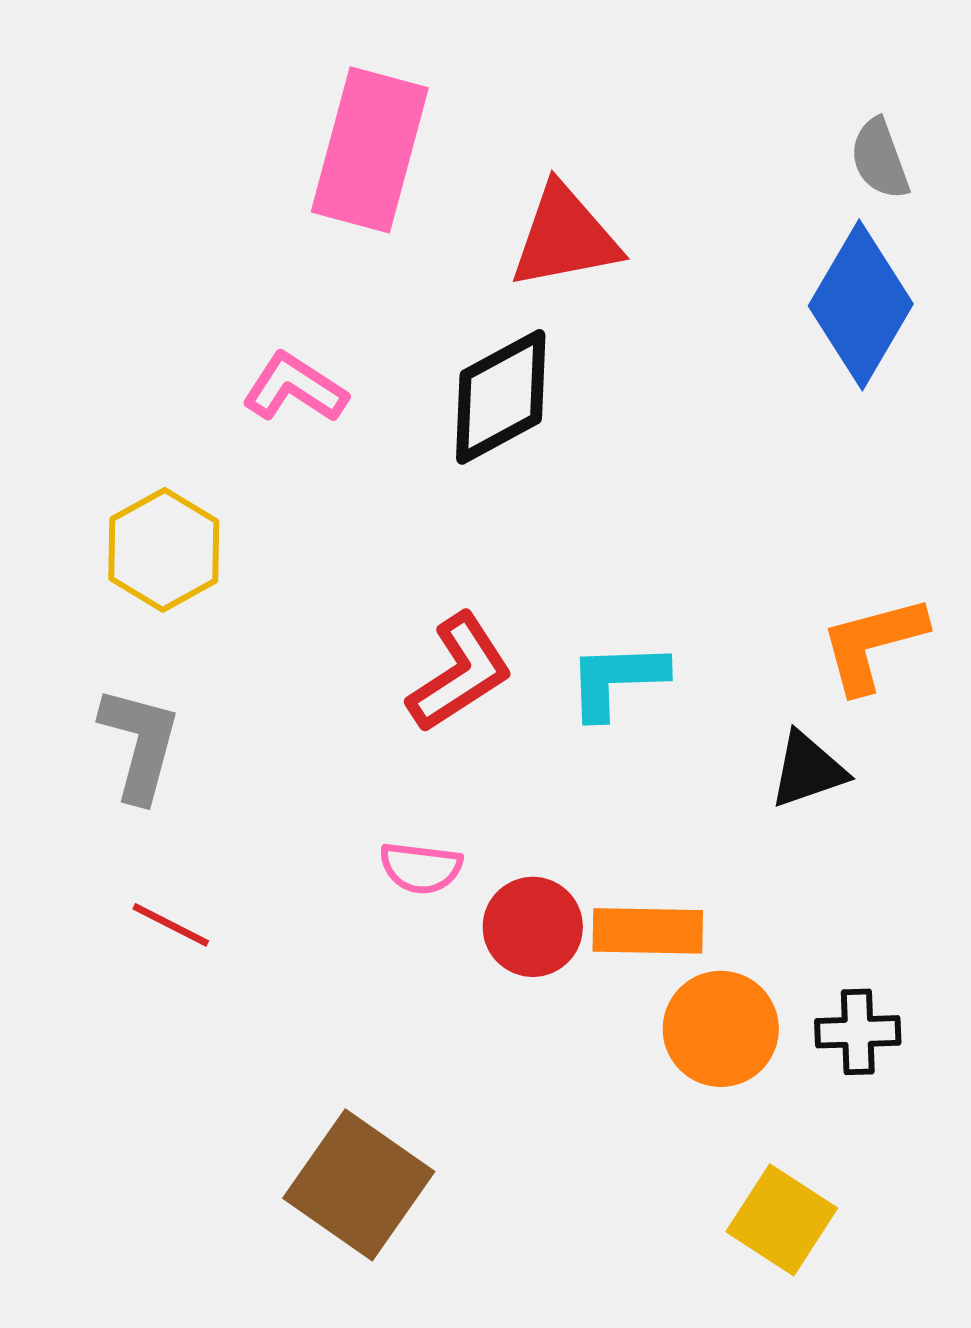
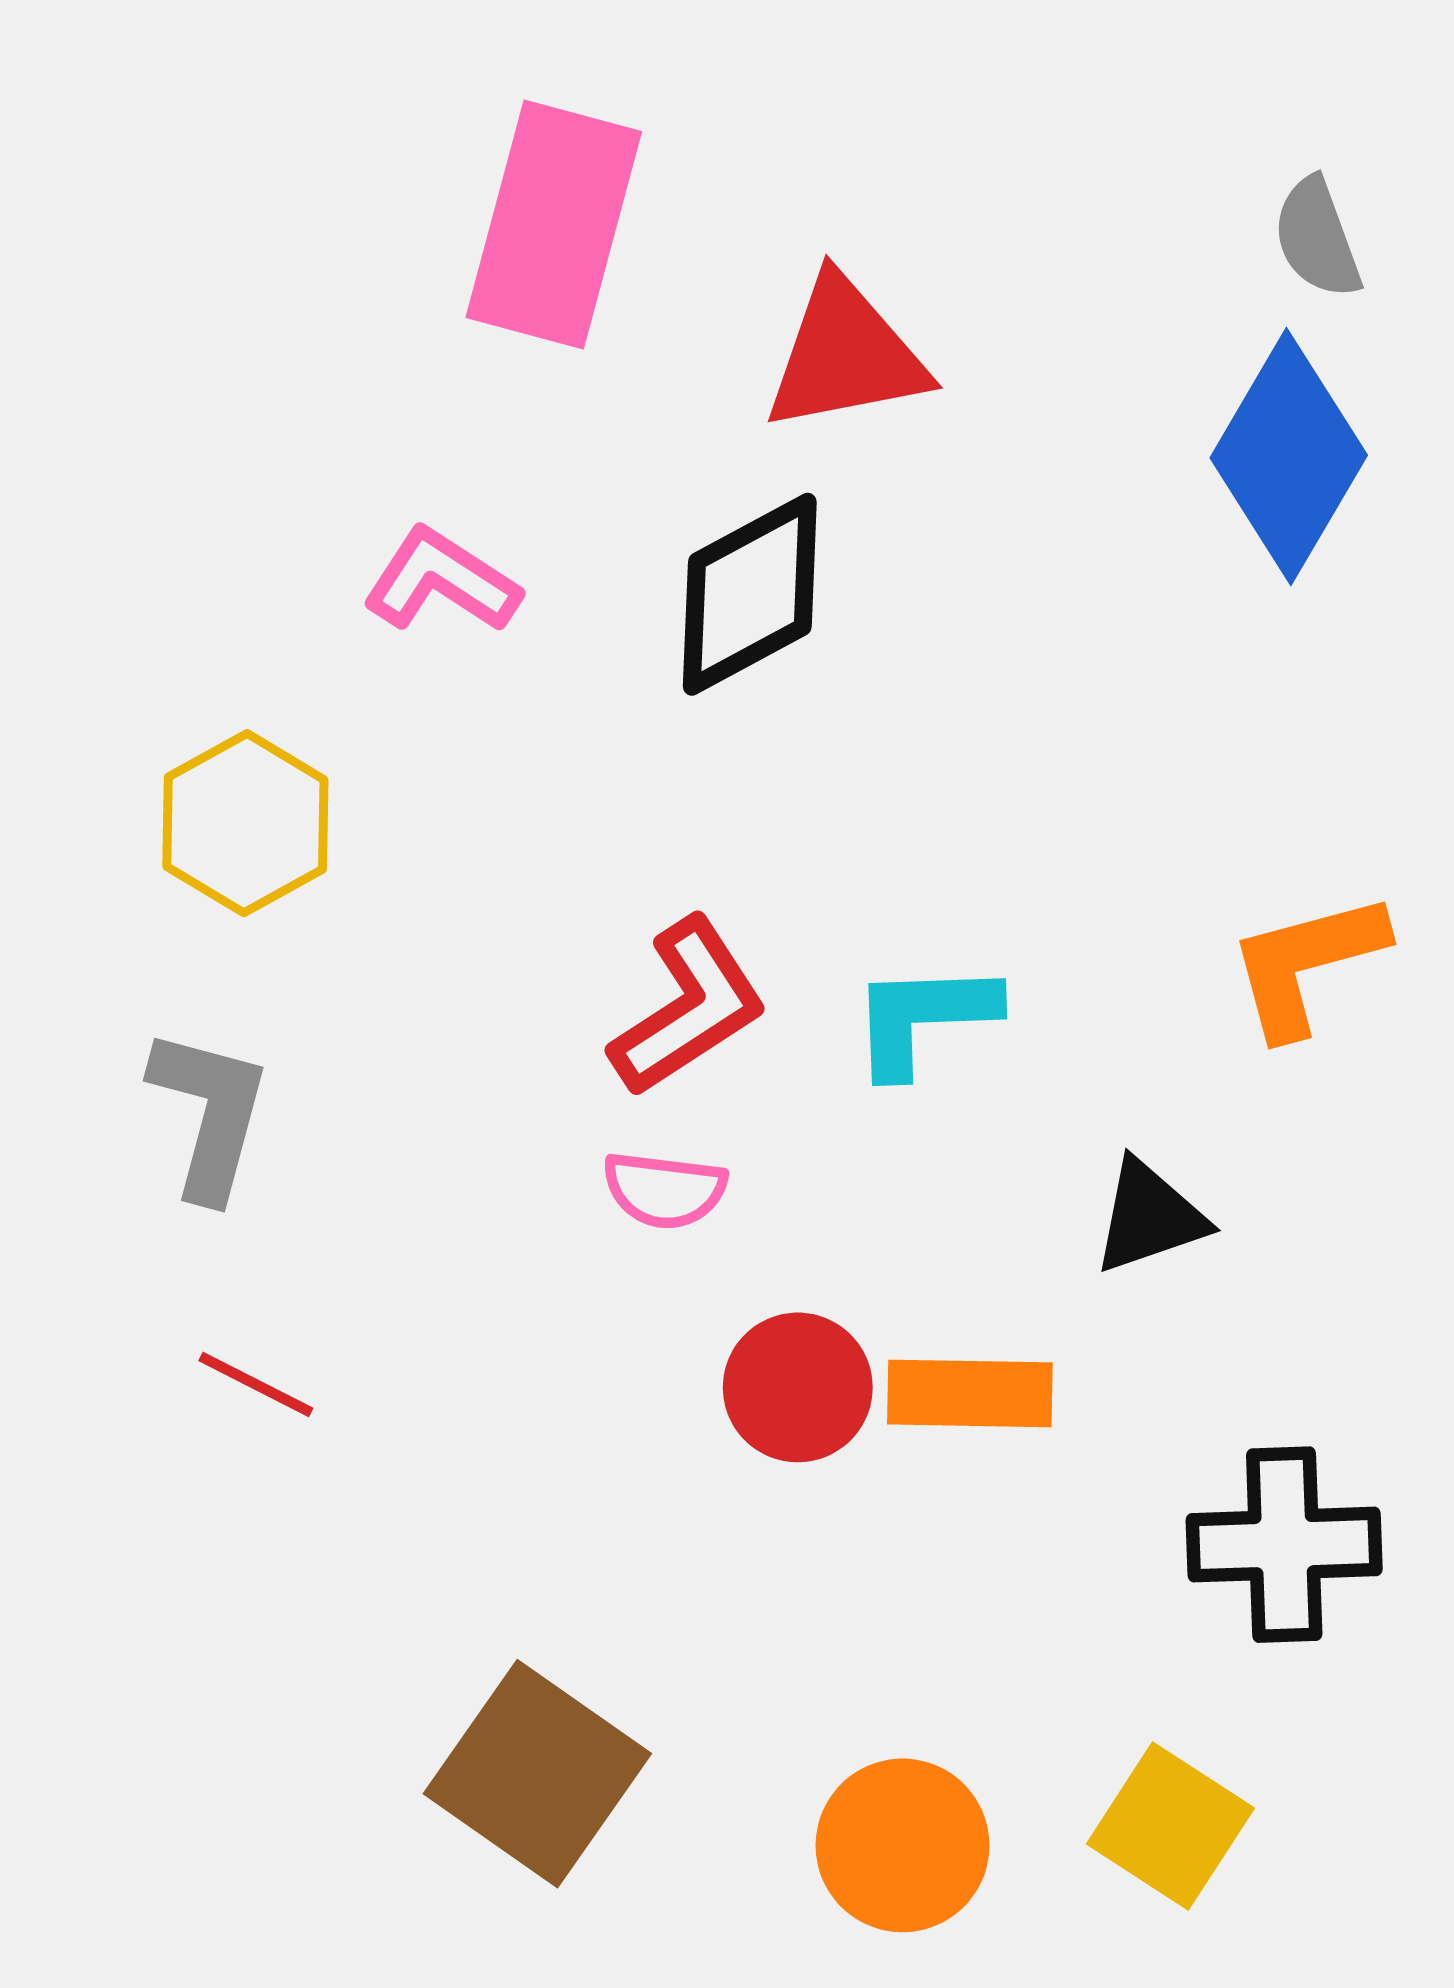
black triangle: (808, 770) -> (1149, 1217), moved
pink semicircle: (421, 868) -> (665, 1190), moved
orange circle: (721, 1029) -> (903, 1845), moved
black cross: (858, 1032) -> (1284, 1545), size x1.5

